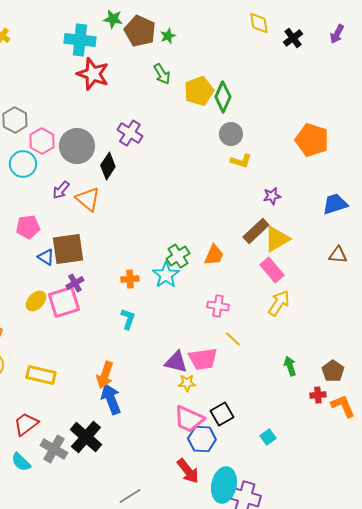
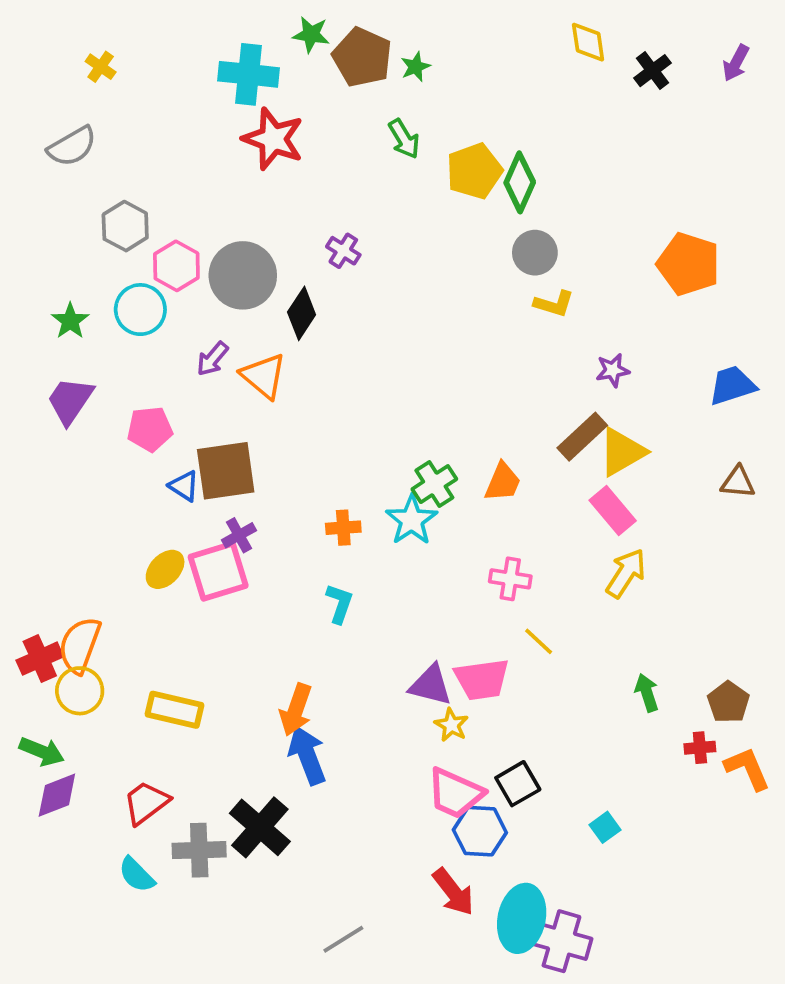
purple cross: (130, 133) -> (343, 251), size x0.7
yellow star: (187, 383) -> (451, 725), turned 30
gray cross: (54, 449) -> (199, 850), turned -32

